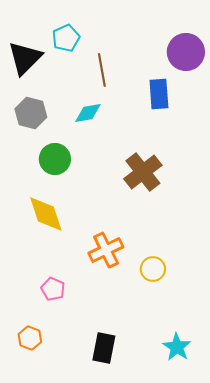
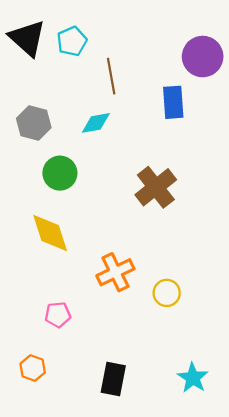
black triangle: (25, 58) -> (27, 38), moved, turned -33
pink pentagon: (53, 289) -> (58, 315), turned -30

